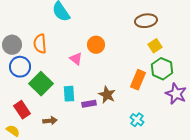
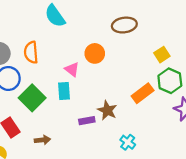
brown ellipse: (146, 21) -> (124, 25), moved
orange rectangle: (138, 80) -> (143, 93), turned 30
cyan rectangle: (69, 94) -> (64, 91), moved
cyan cross: (137, 120) -> (128, 142), moved

